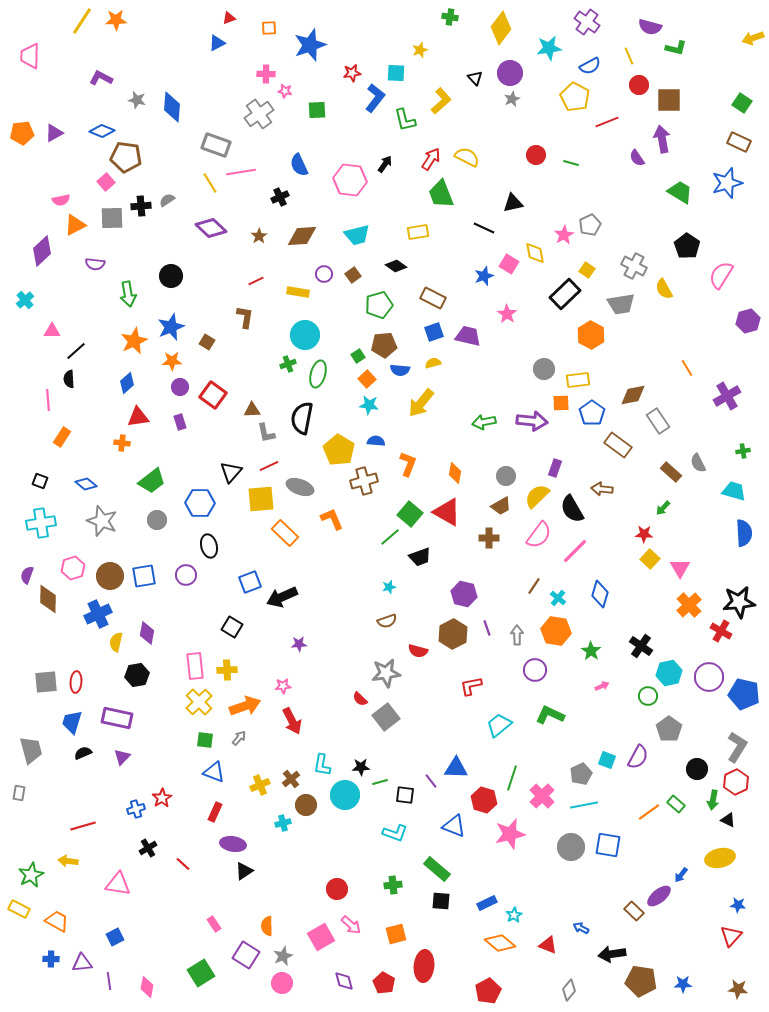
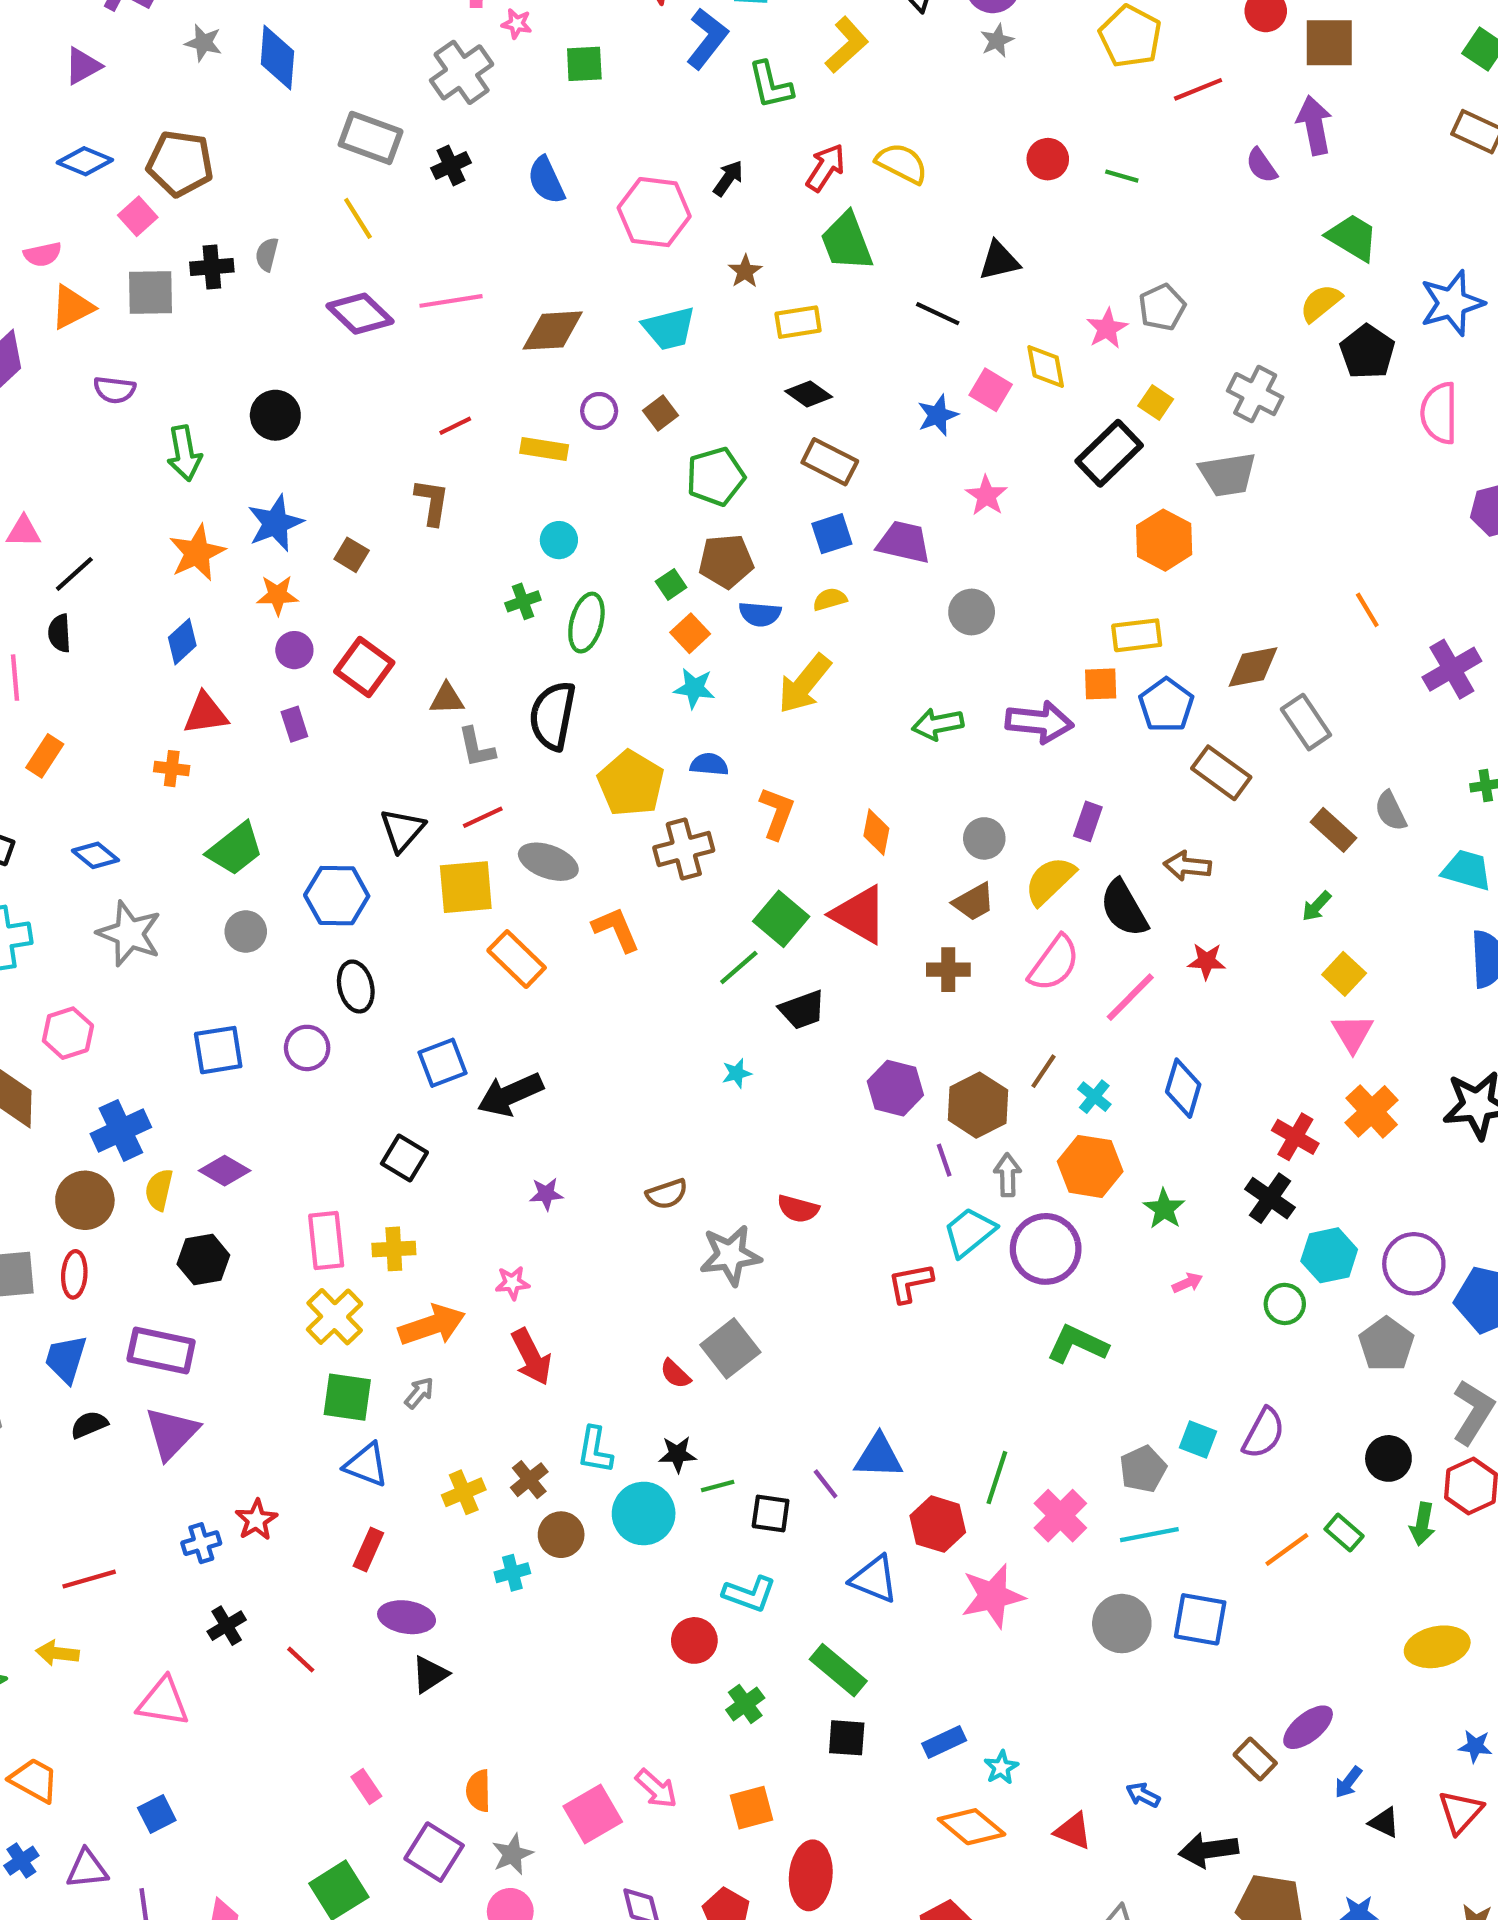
blue diamond: (102, 131) -> (85, 161), moved
purple triangle: (54, 133) -> (83, 66), moved
pink line: (241, 172) -> (451, 301), moved
blue star: (727, 183) -> (1452, 303), moved
black cross: (280, 197) -> (451, 165), moved
gray semicircle: (167, 200) -> (267, 254), turned -42
brown star: (259, 236) -> (745, 271), moved
black diamond: (396, 266) -> (809, 394), moved
pink semicircle: (721, 275) -> (1439, 413), turned -32
yellow semicircle: (664, 289) -> (1321, 303), moved, turned 80
cyan circle: (305, 335) -> (559, 540), size x0.6
gray circle: (544, 369) -> (972, 612), moved
red star: (644, 534) -> (1206, 961), moved
yellow square: (650, 559) -> (1344, 974), moved
brown circle: (110, 576) -> (85, 1200), moved
brown semicircle: (387, 621) -> (667, 1194), moved
red cross: (721, 631) -> (1295, 1137), moved
purple diamond: (147, 633) -> (225, 1171), turned -70
brown hexagon: (453, 634) -> (978, 1105), moved
purple circle: (535, 670) -> (1046, 1249), size x1.4
red semicircle: (360, 699) -> (675, 1374), moved
cyan trapezoid: (499, 725) -> (969, 1232), moved
gray pentagon: (669, 729) -> (1386, 1344), moved
green square: (205, 740) -> (347, 1397), size x1.4
purple triangle: (122, 757) -> (172, 1433), size x1.6
black triangle: (728, 820) -> (1384, 1822), moved
blue arrow: (681, 875) -> (1348, 1782), moved
green cross: (393, 885) -> (745, 1704), turned -30
red circle: (337, 889) -> (694, 1640), moved
blue cross: (51, 959) -> (21, 1861), turned -35

